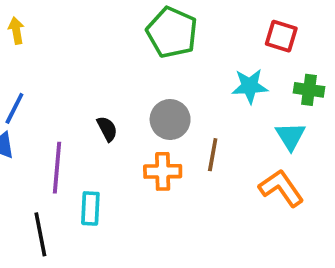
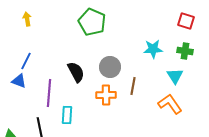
green pentagon: (172, 32) -> (92, 22), moved
red square: (281, 36) -> (186, 21), moved
black semicircle: (107, 129) -> (76, 72), size x1.5

